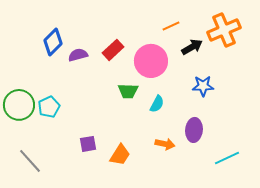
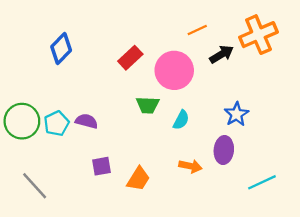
purple semicircle: (78, 55) -> (87, 121), moved, turned 30
blue star: (203, 86) -> (237, 114), moved, turned -30

